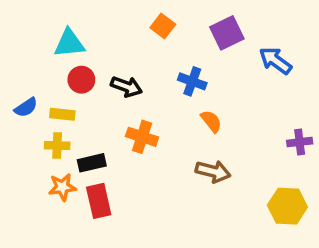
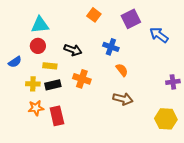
red circle: (81, 80) -> (38, 46), moved
yellow rectangle: (62, 114) -> (50, 66), moved
black rectangle: (92, 163) -> (53, 85), moved

